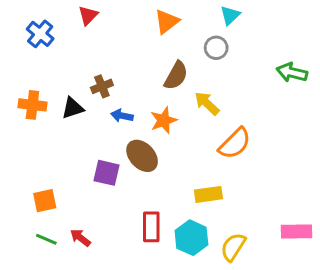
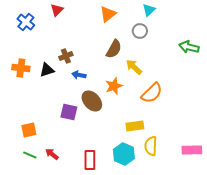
orange star: (164, 120) -> (114, 86), moved
red rectangle: (151, 227) -> (90, 160), moved
yellow semicircle: (233, 247) -> (151, 146), moved, turned -30

